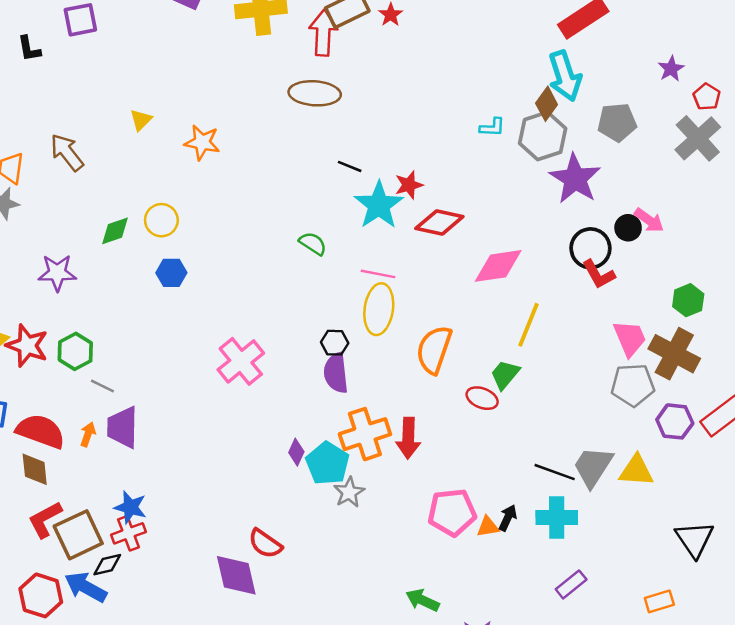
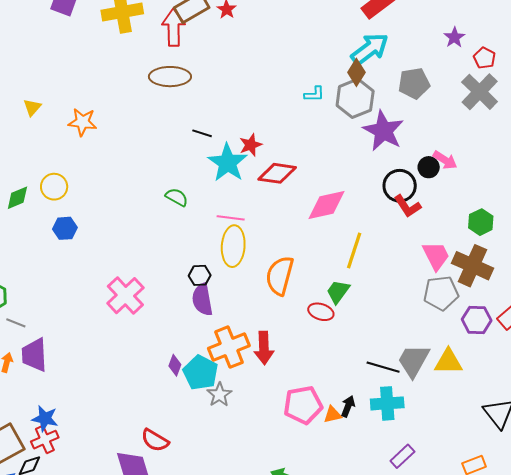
cyan arrow: (565, 76) -> (370, 49), turned -105

